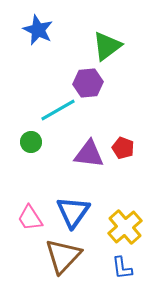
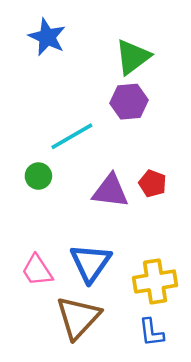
purple hexagon: (88, 83) -> (129, 102), moved
yellow cross: (125, 227) -> (155, 282), turned 32

